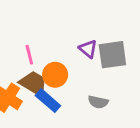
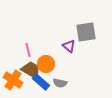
gray square: (112, 55) -> (86, 32), moved
gray semicircle: (98, 102) -> (60, 83), moved

